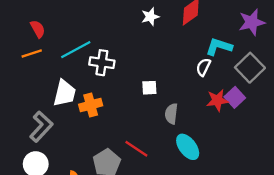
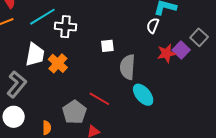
gray square: (250, 68) -> (199, 37), moved, size x0.7
orange cross: (91, 105) -> (58, 63), turned -30
gray semicircle: (171, 114) -> (127, 67), size x1.4

